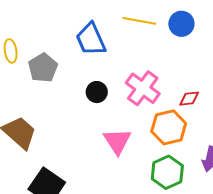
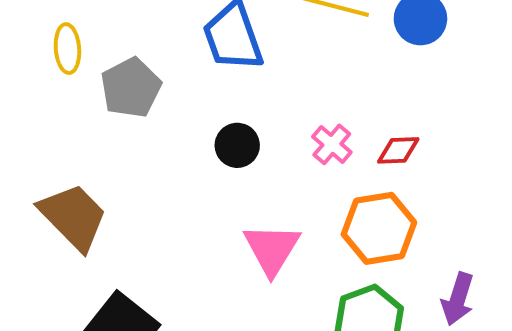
pink cross: (143, 88) -> (332, 144), size x0.6
red diamond: (189, 99) -> (398, 150), moved

